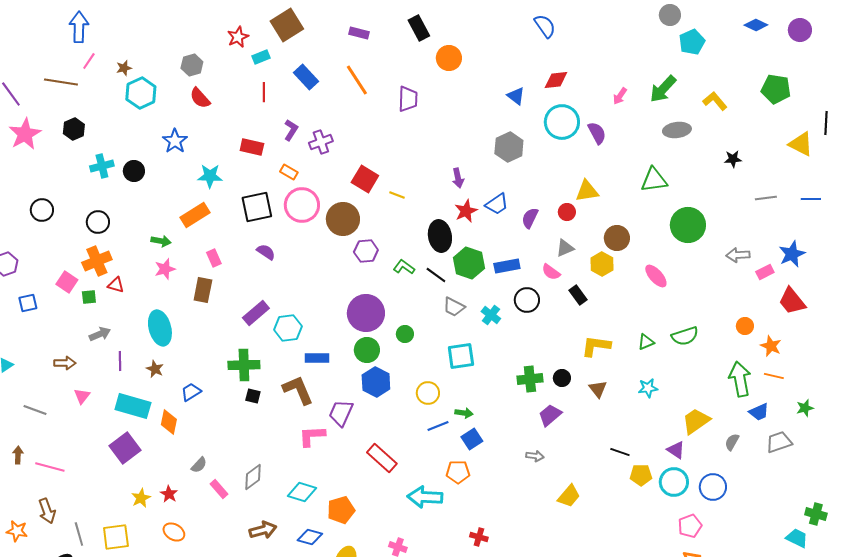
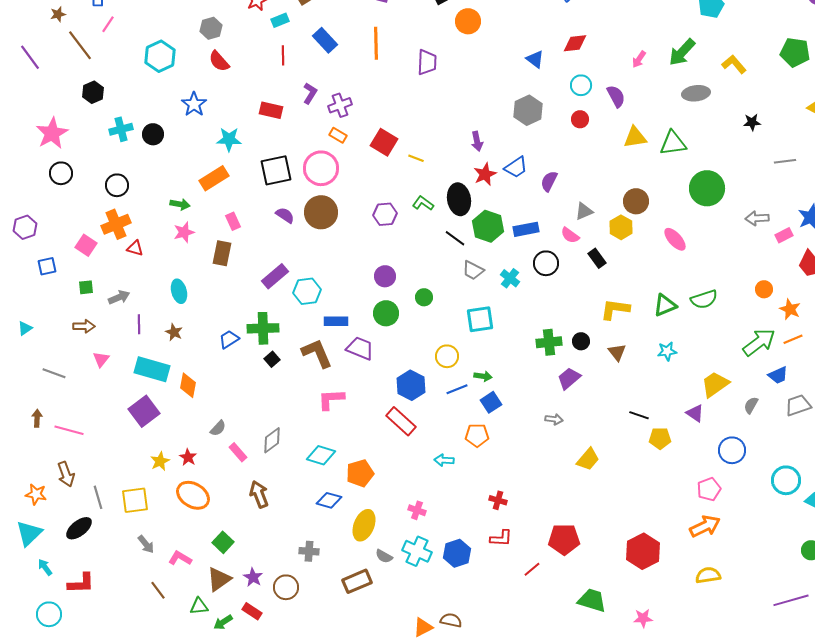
brown star: (124, 68) -> (58, 14), moved
orange line: (357, 80) -> (376, 43), turned 32
brown line: (61, 82) -> (80, 45), turned 44
cyan circle: (562, 122) -> (581, 85), size x0.6
pink star: (25, 134) -> (52, 133), moved
orange rectangle: (289, 172) -> (338, 135), moved
yellow triangle: (587, 191) -> (635, 137), moved
red circle: (567, 212) -> (580, 119), moved
brown circle: (343, 219) -> (321, 212), moved
green L-shape: (404, 267) -> (423, 203), moved
green square: (89, 297) -> (86, 287), moved
purple circle: (366, 313) -> (385, 276), size x0.6
cyan ellipse: (160, 328) -> (179, 291), size x0.7
green triangle: (646, 342) -> (665, 305), size x1.4
orange line: (774, 376) -> (793, 339), turned -36
green arrow: (740, 379) -> (759, 342), turned 64
blue hexagon: (376, 382) -> (411, 385), moved
blue trapezoid: (191, 392) -> (229, 339), moved
black square: (253, 396) -> (272, 359), turned 35
purple trapezoid: (341, 413) -> (360, 348), moved, turned 88
cyan circle: (674, 482) -> (786, 480), moved
cyan arrow: (425, 497) -> (444, 460), size x0.6
brown arrow: (263, 530) -> (259, 494), moved, turned -96
orange ellipse: (174, 532) -> (193, 495), size x1.5

